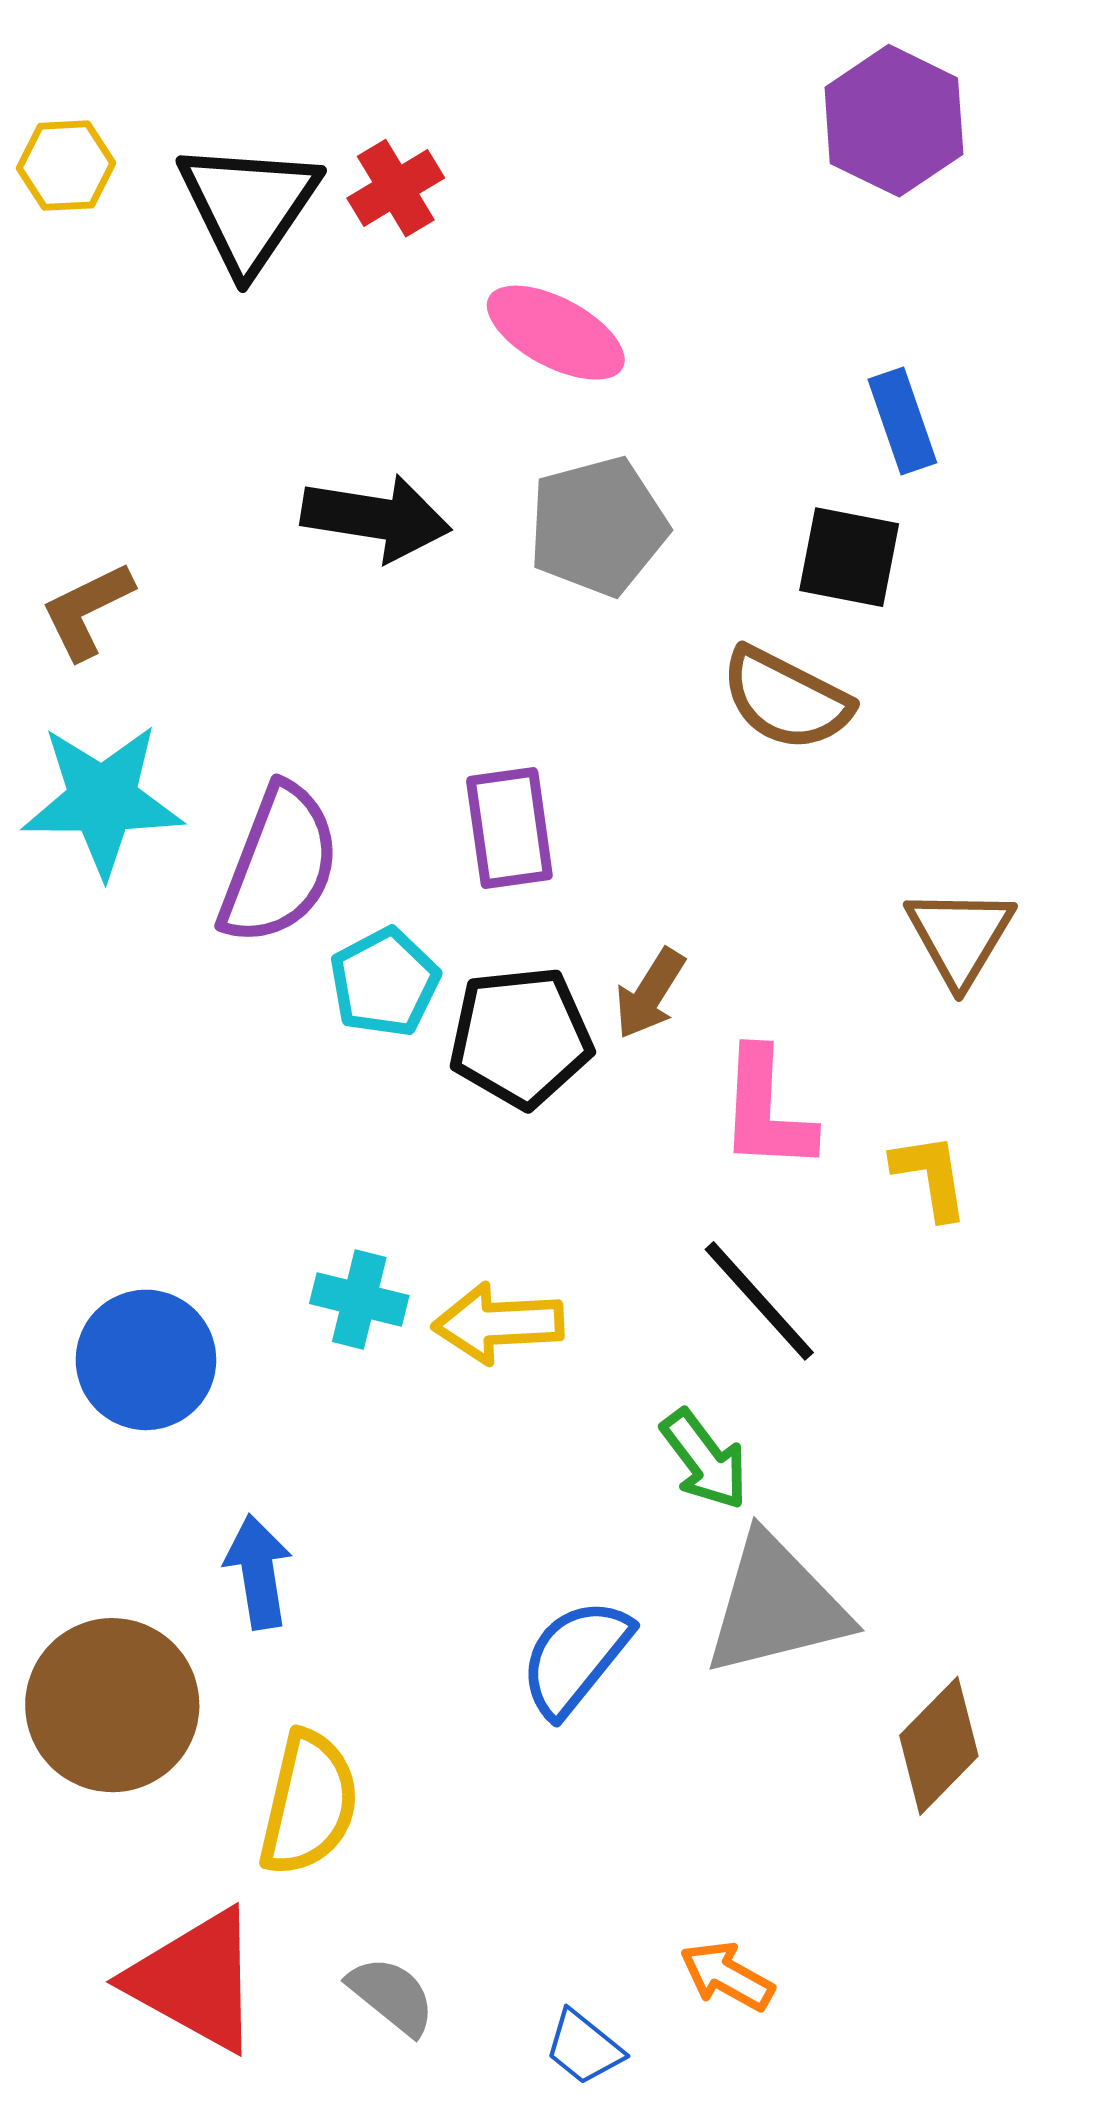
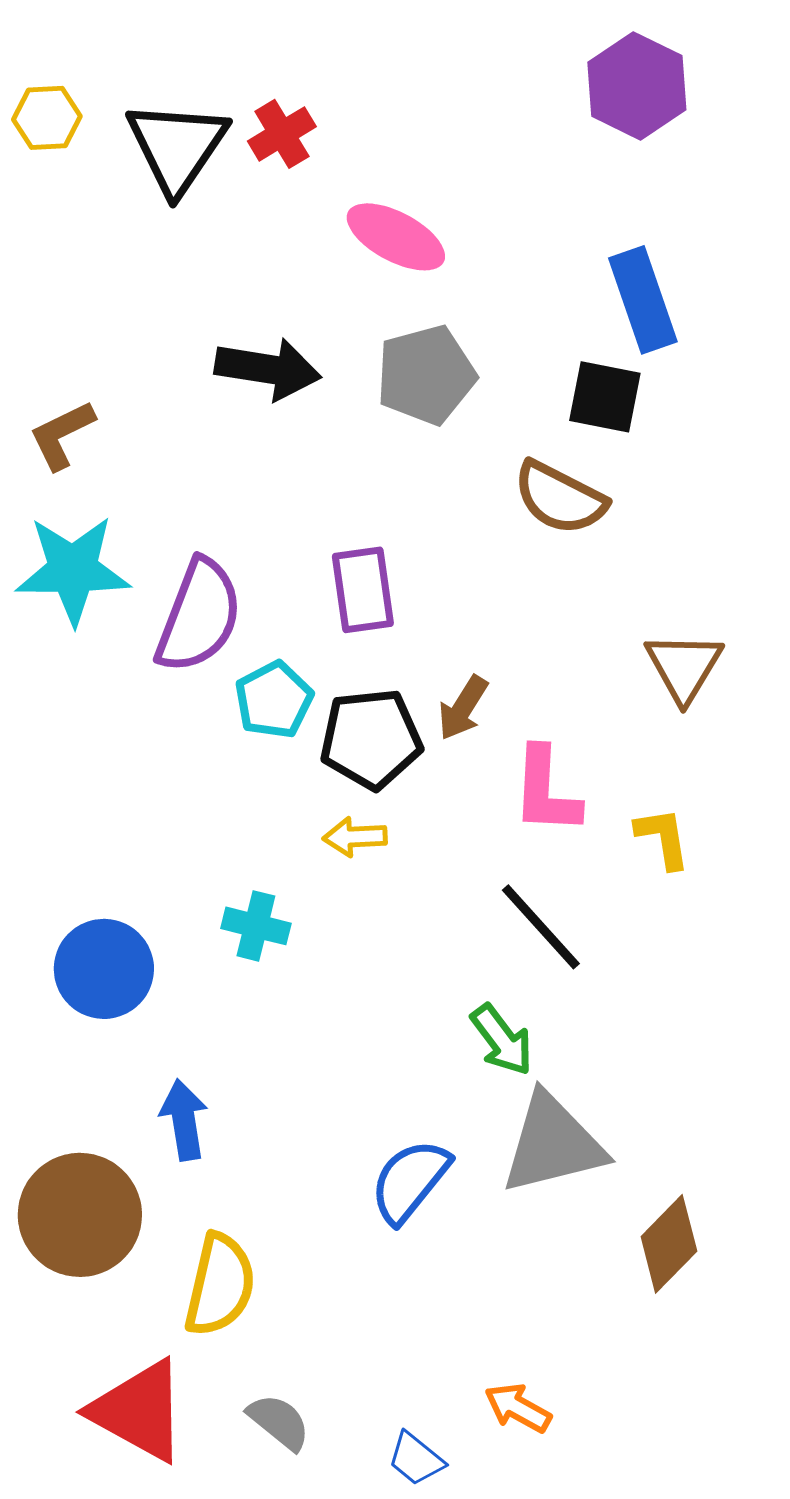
blue rectangle: (902, 421) -> (643, 300), size x1.4
yellow arrow: (498, 1323) -> (355, 837), moved, size x0.7

